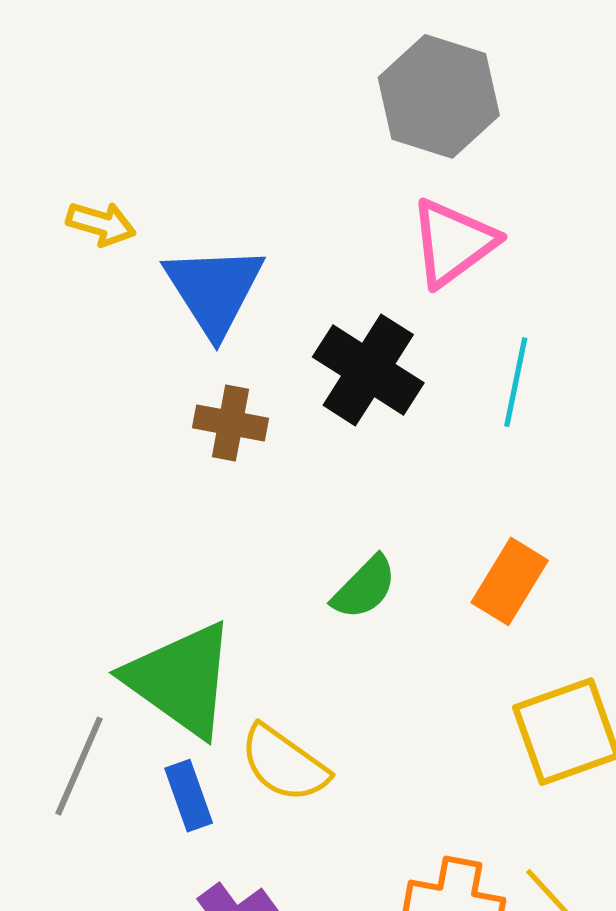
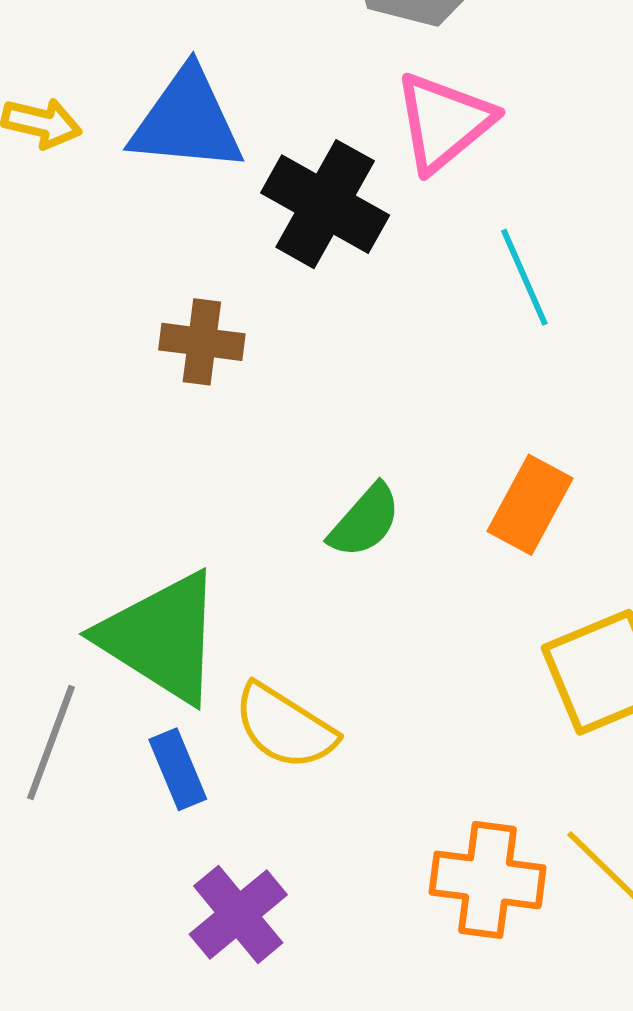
blue triangle: (214, 290) -> (187, 121), moved, turned -49
black cross: (368, 370) -> (325, 204), moved
cyan line: (516, 382) -> (524, 277), turned -32

